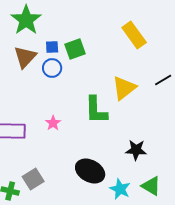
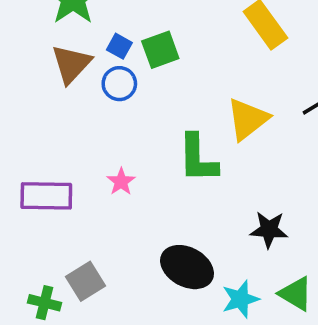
blue square: (52, 47) -> (119, 46), turned 32
cyan star: (120, 189) -> (240, 299), turned 30

